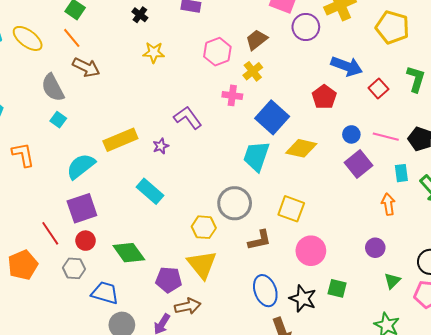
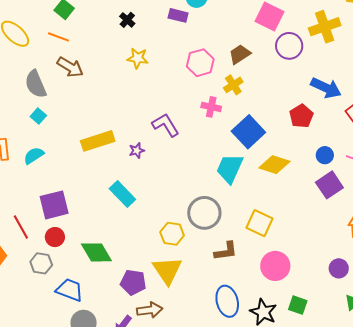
orange line: (72, 38) -> (59, 37), turned -35
cyan semicircle: (81, 166) -> (34, 156), moved, size x0.7

